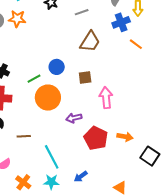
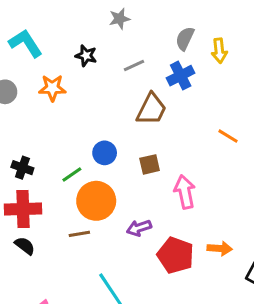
orange star: (17, 19) -> (52, 88), moved
blue cross: (121, 22) -> (181, 76), moved
orange line: (136, 44) -> (228, 136), moved
brown line: (24, 136) -> (79, 234), moved

